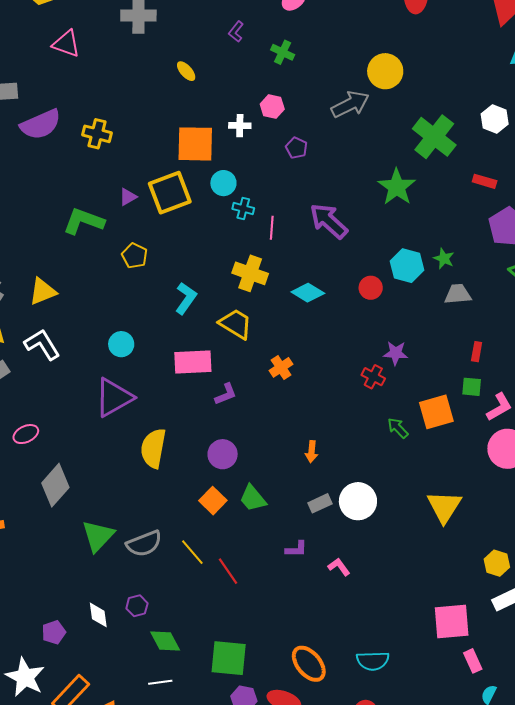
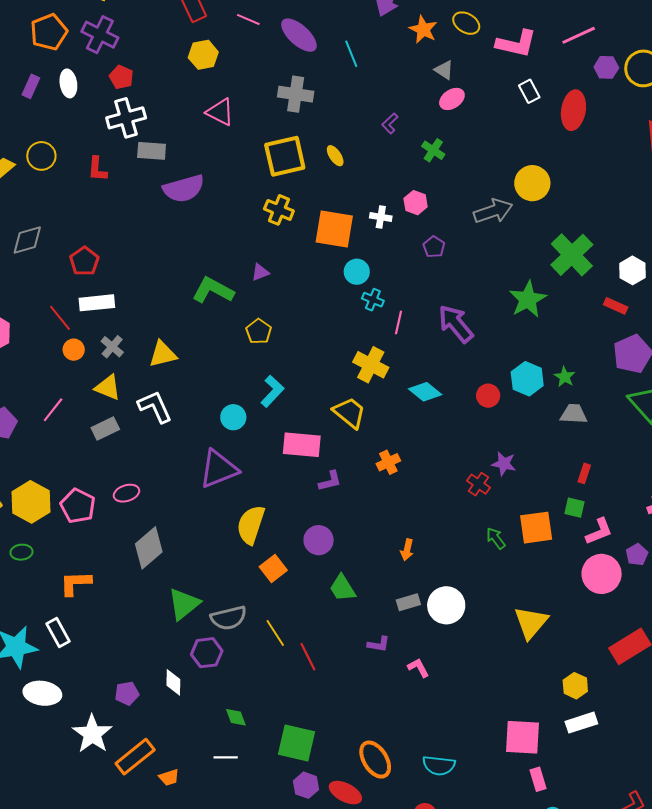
white hexagon: (495, 119) -> (632, 270), moved
yellow cross: (97, 134) -> (279, 210), moved
yellow square: (170, 193) -> (285, 156), moved
cyan L-shape: (186, 298) -> (272, 391), moved
orange square: (213, 501) -> (273, 568), moved
purple hexagon: (137, 606) -> (207, 653), moved, size x1.4
green diamond: (165, 641) -> (236, 717), size x0.7

